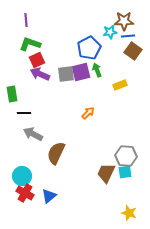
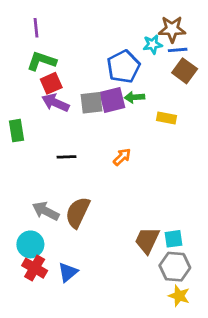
green arrow: (97, 70) -> (135, 97), turned -72
yellow rectangle: (120, 85) -> (167, 118), turned 32
black line: (24, 113) -> (66, 157), moved
gray arrow: (33, 134) -> (46, 211), moved
gray hexagon: (126, 156) -> (175, 267), moved

